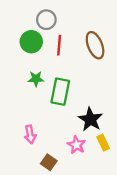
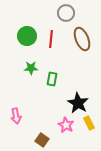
gray circle: (46, 20) -> (66, 13), moved
green rectangle: (60, 92) -> (52, 79), size x0.6
pink arrow: (30, 134) -> (16, 116), moved

